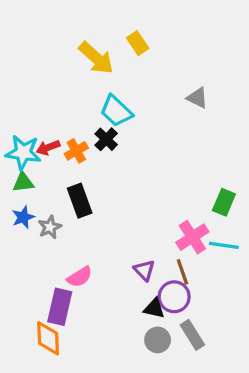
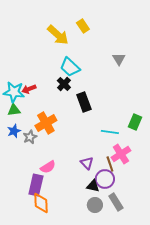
gray triangle: (197, 98) -> (119, 59), turned 32
orange cross: (76, 151) -> (46, 123), moved, size x1.5
black rectangle: (80, 201) -> (84, 102), moved
pink cross: (192, 237) -> (121, 154), moved
cyan line: (224, 245) -> (110, 132), moved
orange diamond: (48, 338) -> (41, 203), moved

